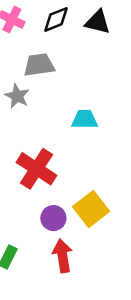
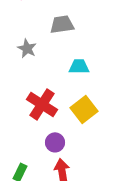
gray trapezoid: (39, 65) -> (62, 24), moved
yellow square: (91, 209) -> (84, 109), moved

